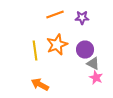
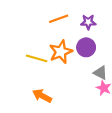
purple circle: (85, 50) -> (86, 47), moved
yellow line: (35, 51) -> (37, 58), turned -66

